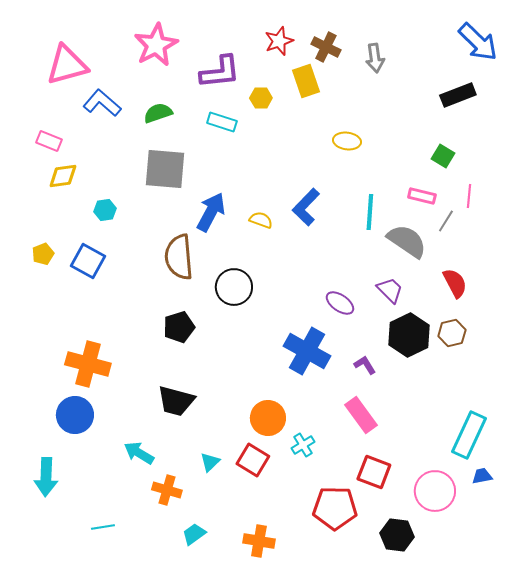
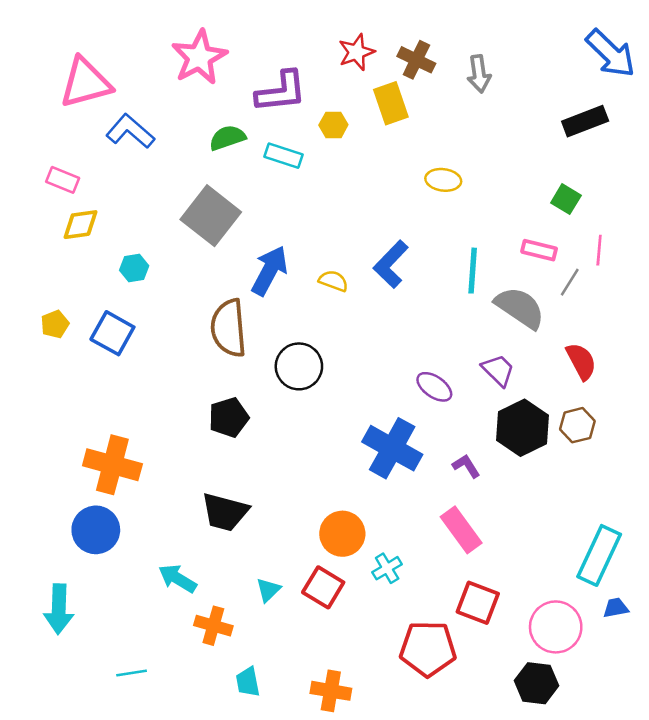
green semicircle: (158, 113) -> (227, 138), moved
gray square: (165, 169) -> (211, 216), turned 33
cyan trapezoid: (194, 534) -> (248, 682), turned -65
black hexagon: (397, 535) -> (537, 683), moved

